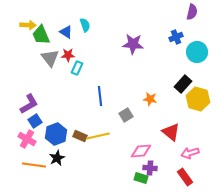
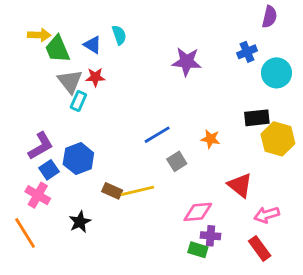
cyan rectangle: (77, 68) -> (78, 101), moved
black rectangle: (183, 84) -> (257, 118), turned 42
blue line: (100, 96) -> (157, 135), moved, turned 66
blue hexagon: (56, 134) -> (78, 159), moved
orange line: (34, 165) -> (25, 233), moved, turned 50

